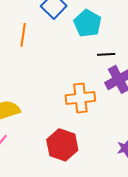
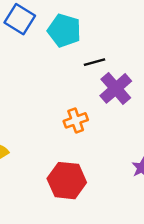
orange cross: (80, 98) -> (76, 120), size x0.7

